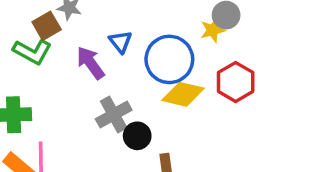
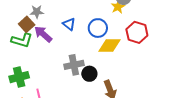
blue circle: (169, 59) -> (98, 28), size x0.7
purple arrow: (90, 63) -> (43, 34), moved
gray cross: (114, 115) -> (74, 65), turned 30

